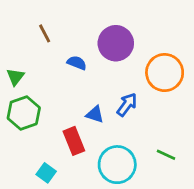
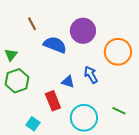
blue semicircle: (77, 63) -> (55, 45), size x1.6
blue arrow: (127, 105) -> (91, 75), turned -66

